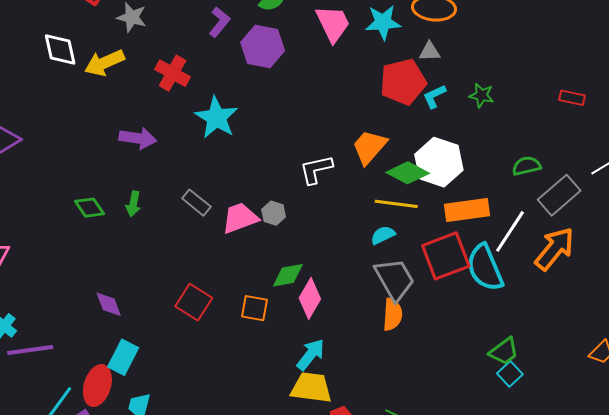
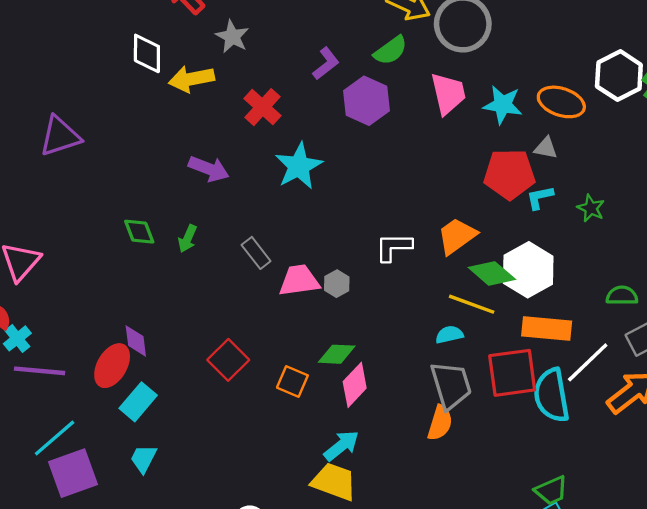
red ellipse: (97, 386) -> (112, 366), moved

